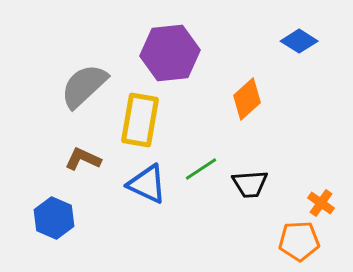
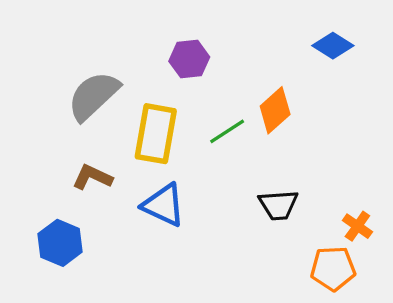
purple hexagon: (170, 53) -> (189, 59), size x0.6
green line: (201, 169) -> (227, 131), moved

